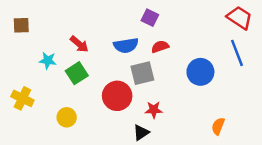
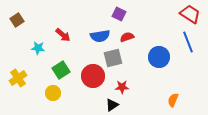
brown square: (21, 25) -> (17, 20), turned -32
green square: (77, 73) -> (61, 70), moved
yellow cross: (22, 98) -> (18, 78), turned 30

